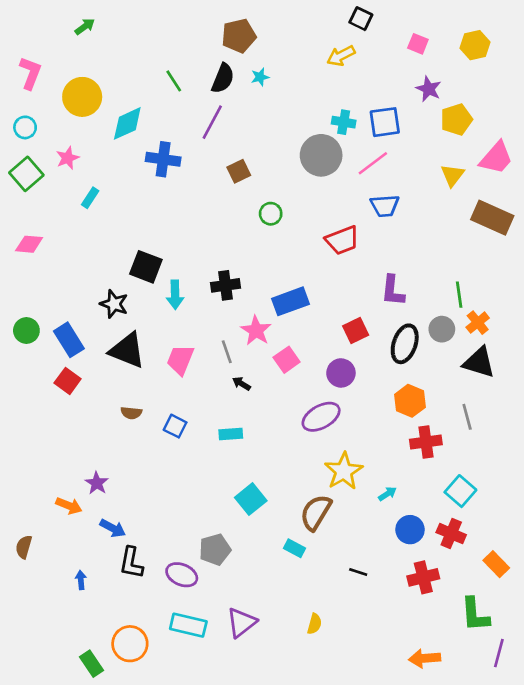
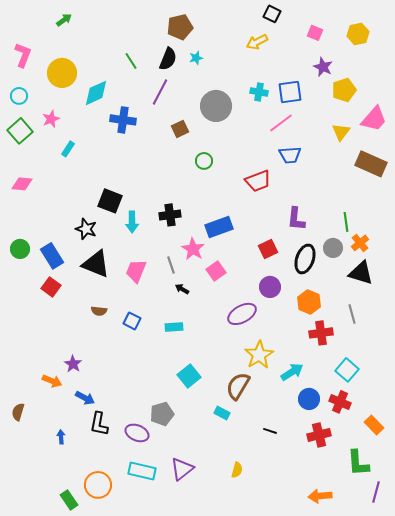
gray circle: (321, 155) -> (216, 106), moved
purple circle: (341, 373) -> (270, 287), moved
cyan arrow: (387, 494) -> (292, 372), size x1.6

